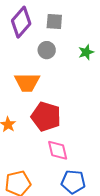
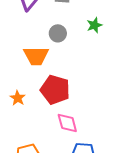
gray circle: (47, 50) -> (58, 33), moved

